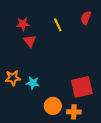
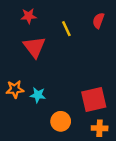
red star: (23, 24) -> (29, 16), moved
red triangle: (30, 41) -> (34, 47), size x1.5
orange cross: (74, 112) -> (100, 128), moved

